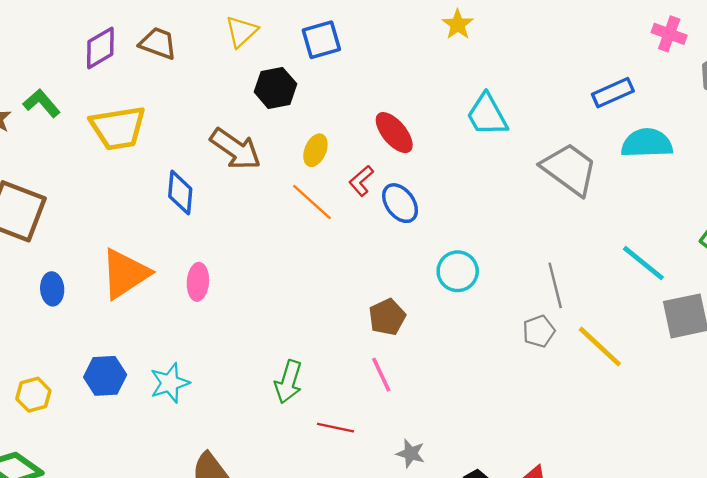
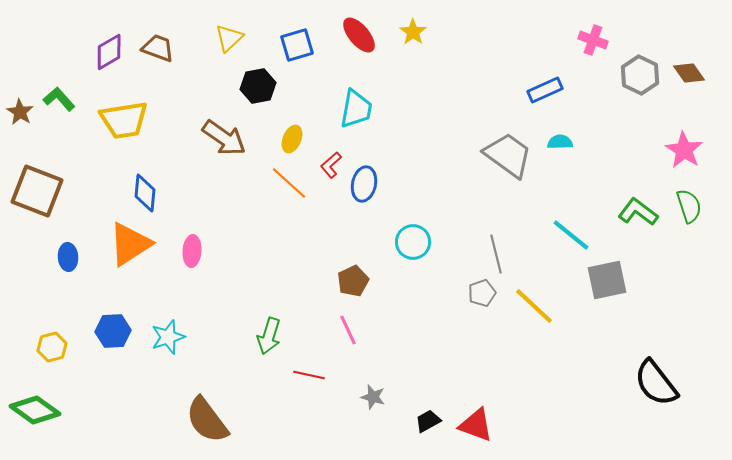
cyan trapezoid: (487, 115) -> (356, 109), moved, turned -141
red ellipse: (394, 133) -> (359, 35), moved
cyan semicircle: (647, 143) -> (560, 142), moved, size x0.6
blue diamond: (180, 193) -> (145, 193), moved
blue ellipse: (400, 203) -> (364, 184), turned 48

